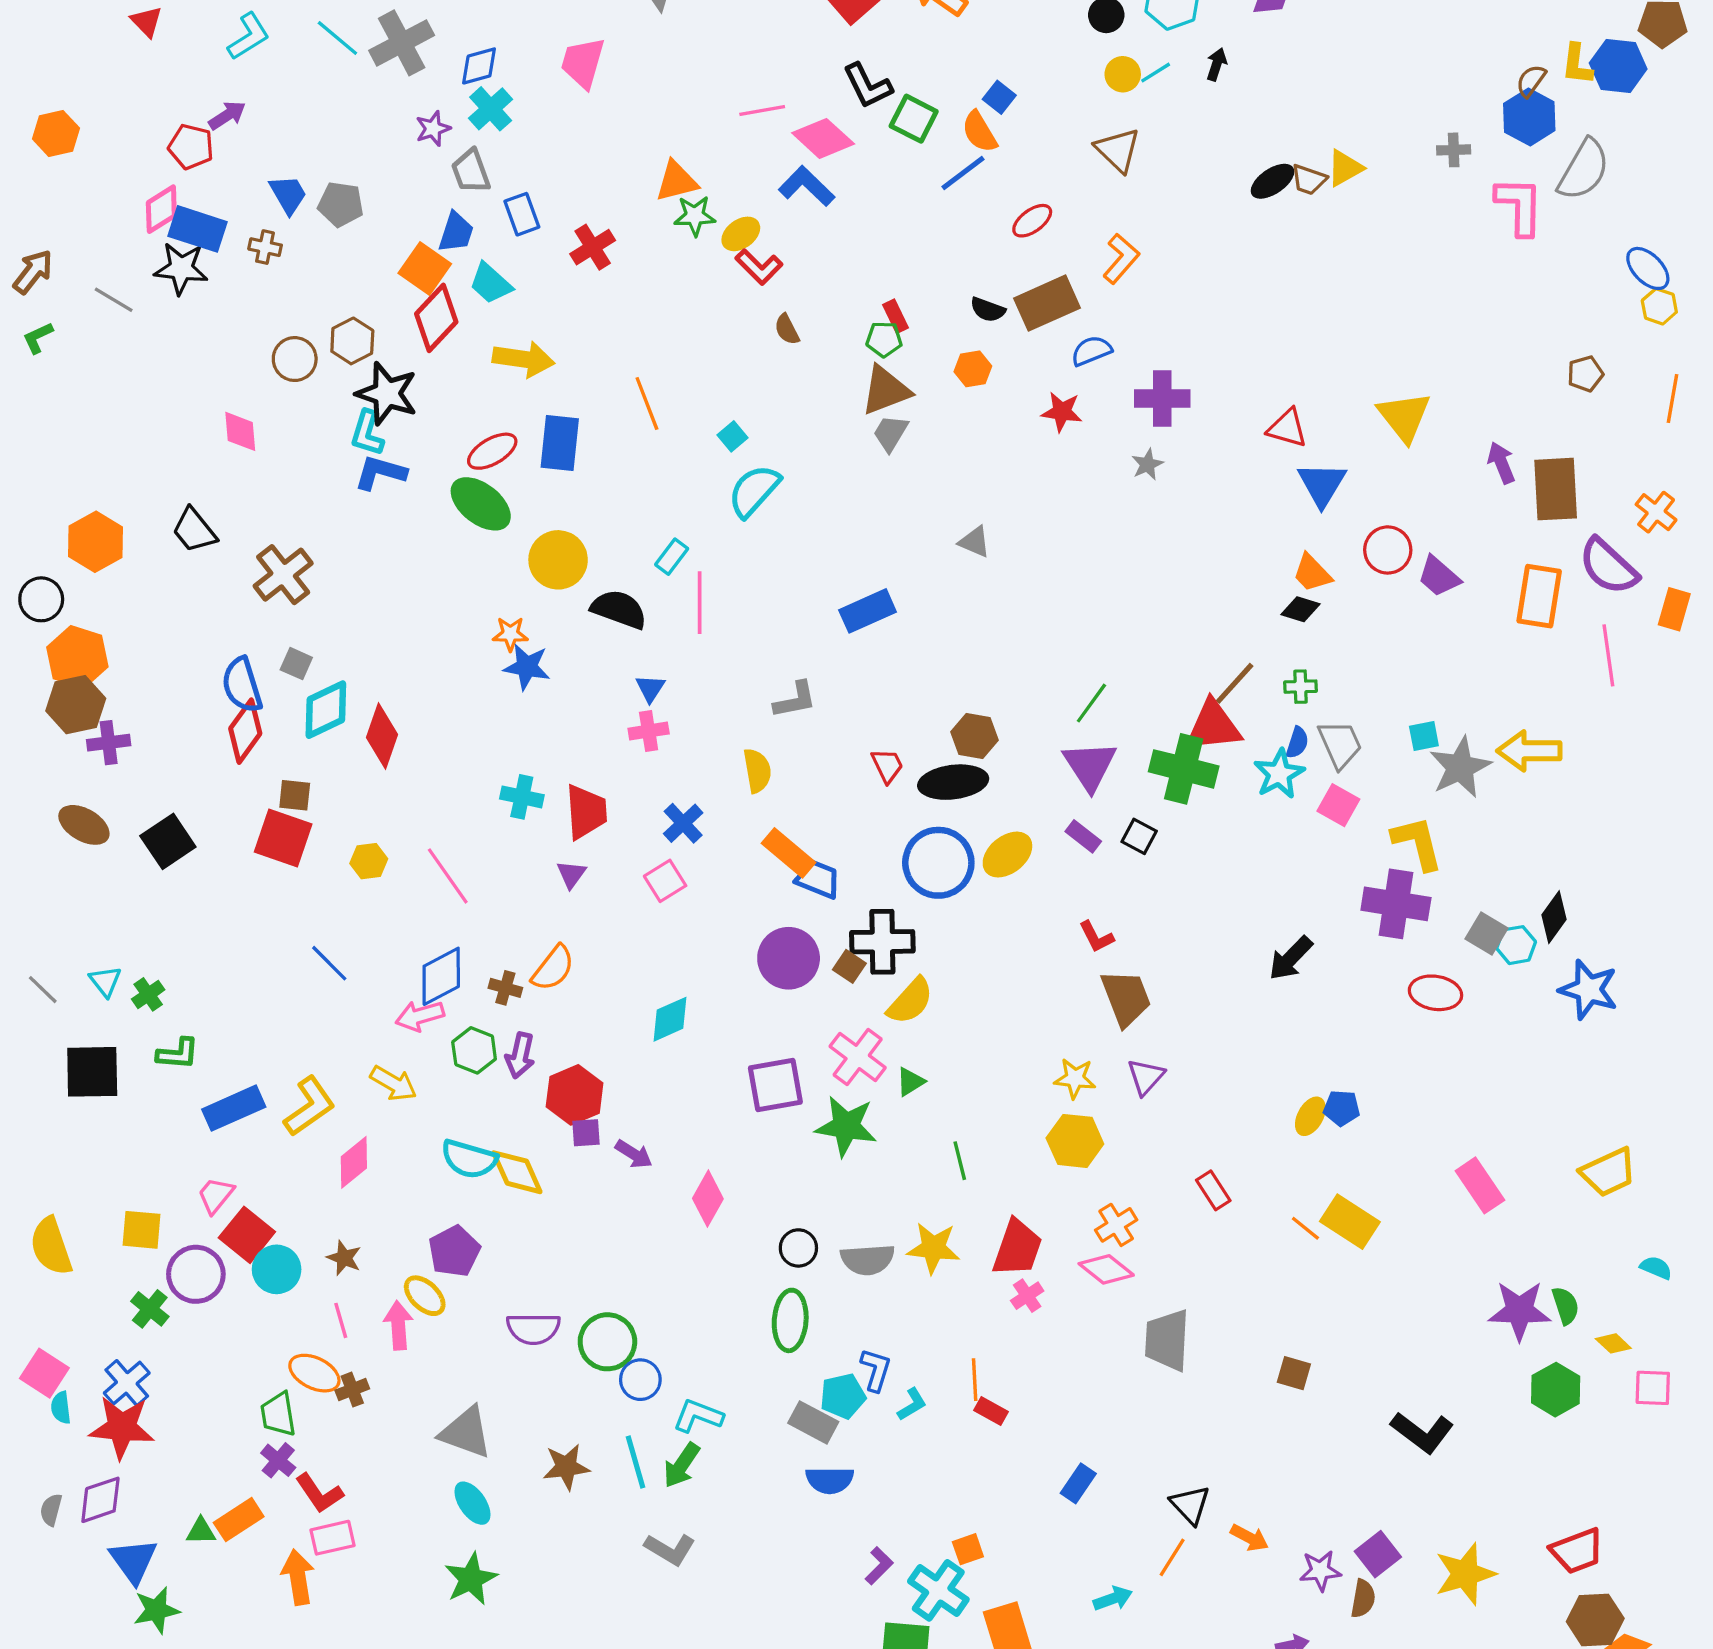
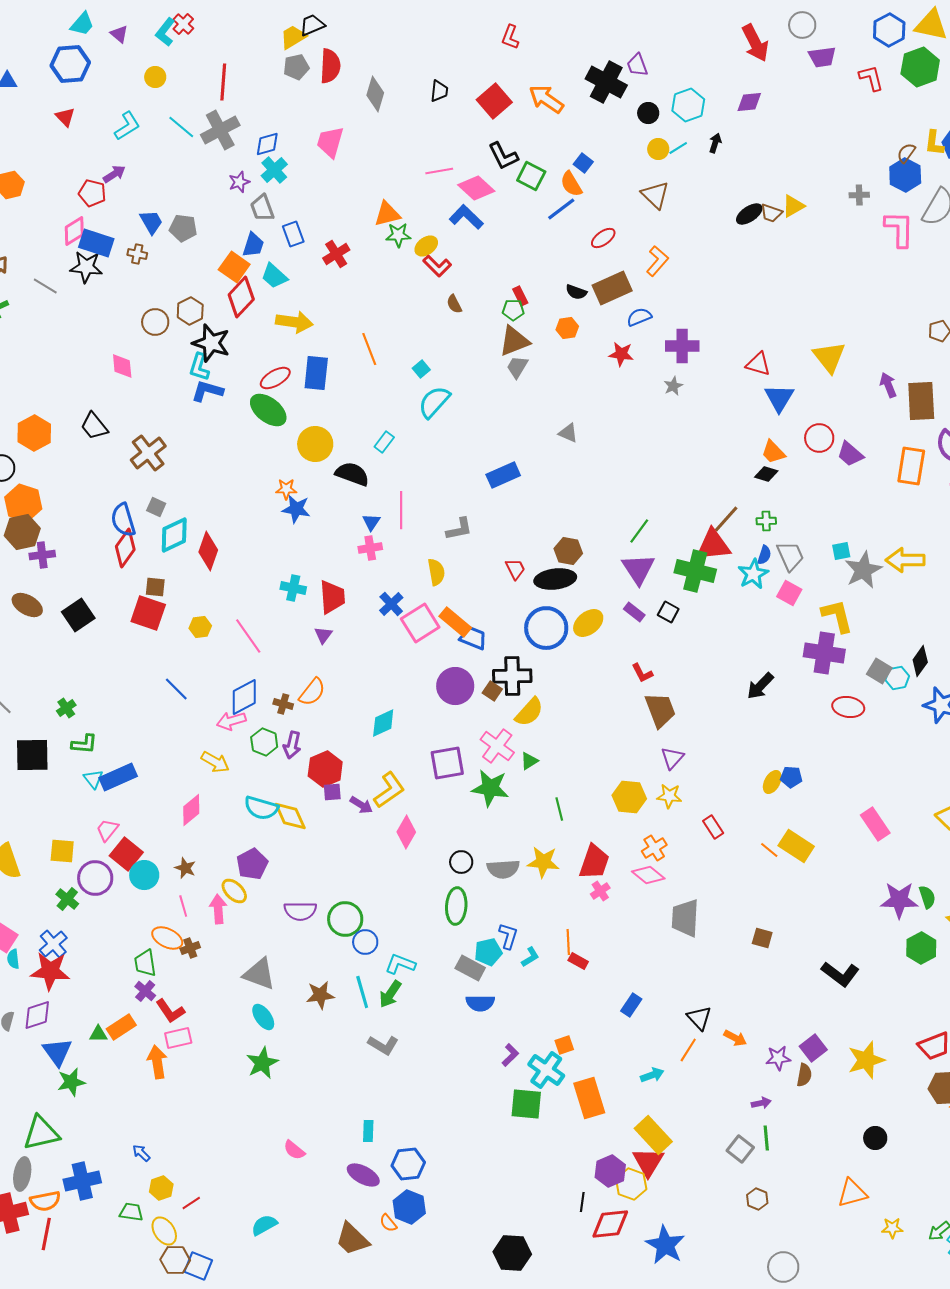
pink line: (700, 603) -> (401, 510), moved
pink square: (665, 881) -> (420, 623), moved, size x1.5
cyan triangle: (105, 981) -> (93, 779), moved
yellow star: (1075, 1078) -> (669, 796), moved
yellow L-shape: (309, 1106) -> (389, 790), moved

